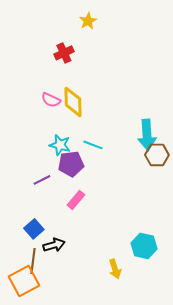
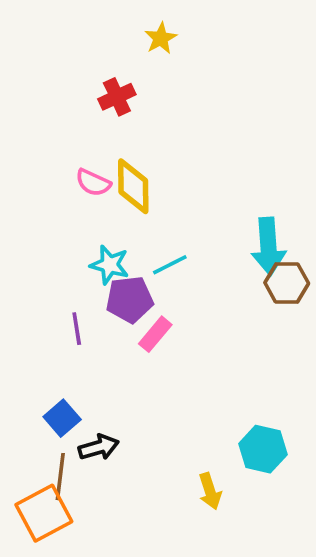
cyan line: (93, 145) -> (170, 265), turned -48
purple line: (42, 180) -> (77, 329), turned -72
pink rectangle: (76, 200) -> (155, 334), moved

